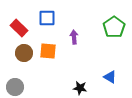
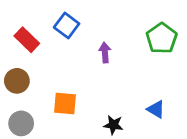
blue square: (47, 18) -> (67, 26), turned 36
orange square: (48, 51) -> (65, 104), moved
brown circle: (24, 53) -> (17, 81), moved

